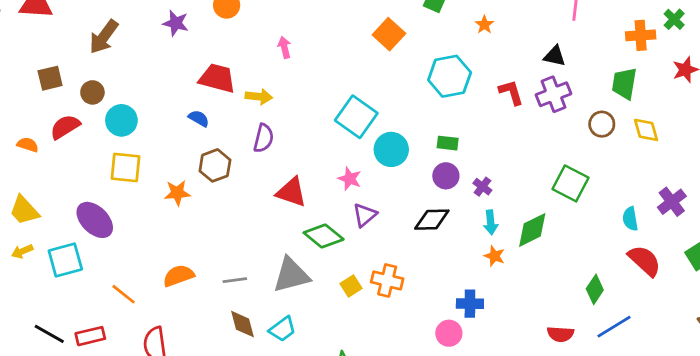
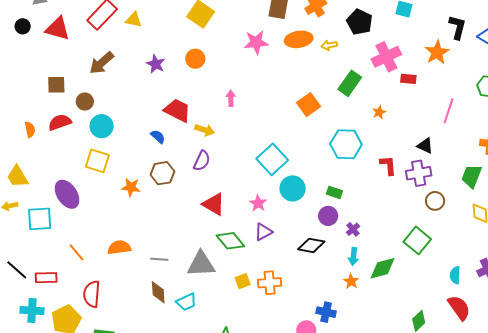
brown circle: (602, 124) -> (435, 201), moved
orange semicircle: (28, 145) -> (30, 129), turned 49
orange cross: (387, 280) -> (270, 283), turned -30

